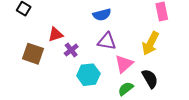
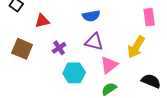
red triangle: (56, 34) -> (42, 21), moved
black semicircle: (150, 79) -> (151, 81), moved, turned -42

